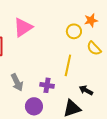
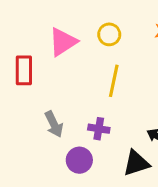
yellow circle: (74, 31) -> (109, 34), moved
yellow line: (68, 65) -> (114, 81), moved

